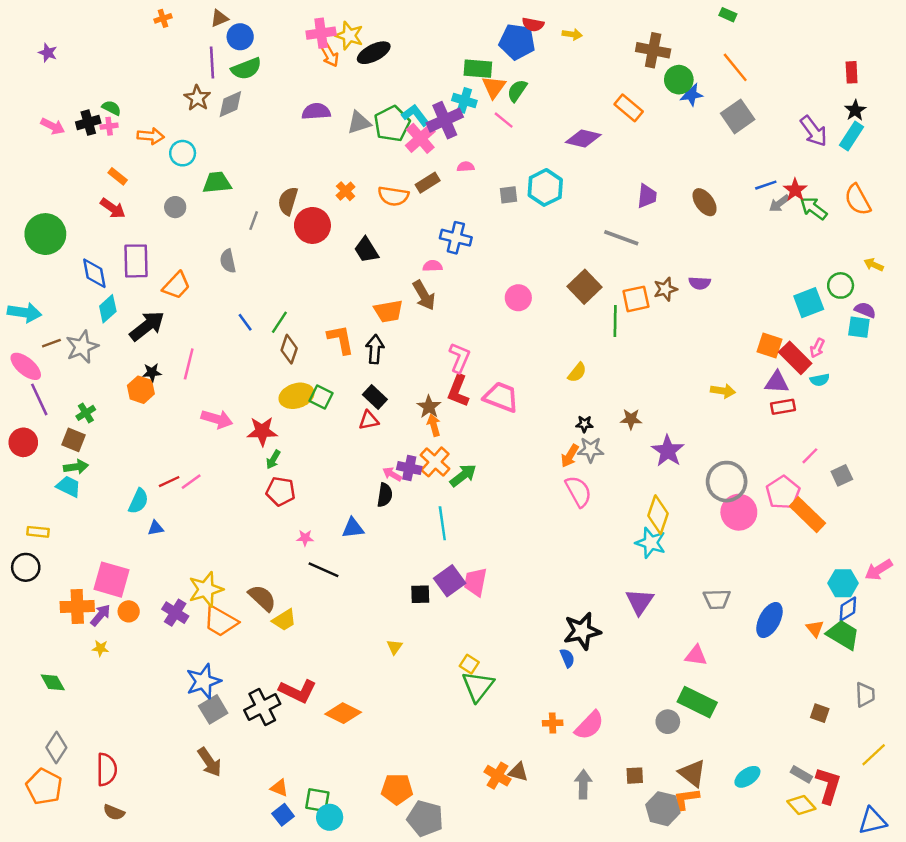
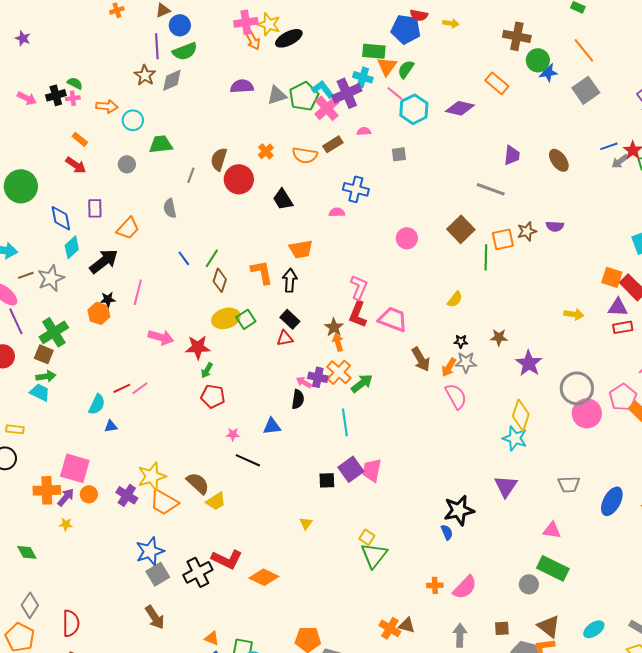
cyan hexagon: (545, 187) -> (414, 109), moved
purple rectangle: (136, 261) -> (95, 208), size x0.7
brown arrow: (424, 295) -> (421, 359), moved
green square: (321, 397) -> (246, 319), turned 30
green cross: (86, 413) -> (54, 332), size x1.8

